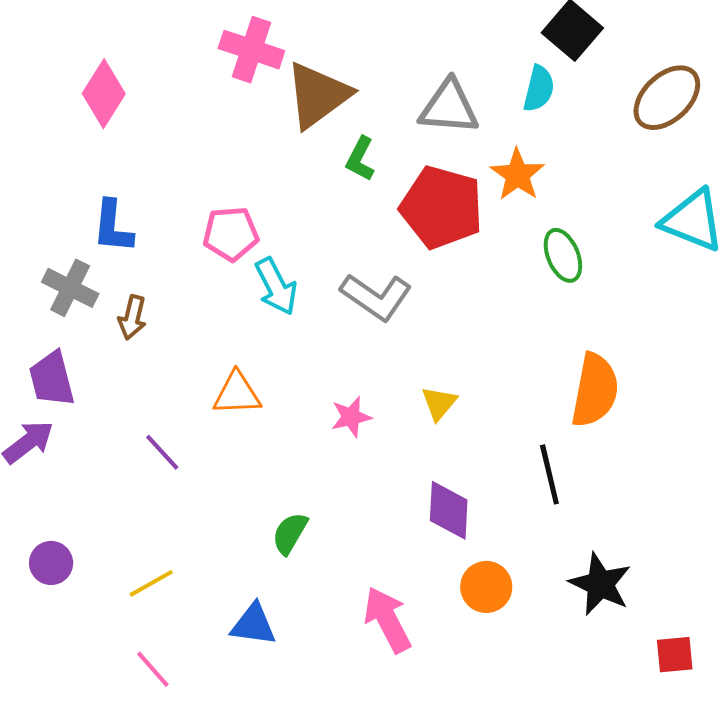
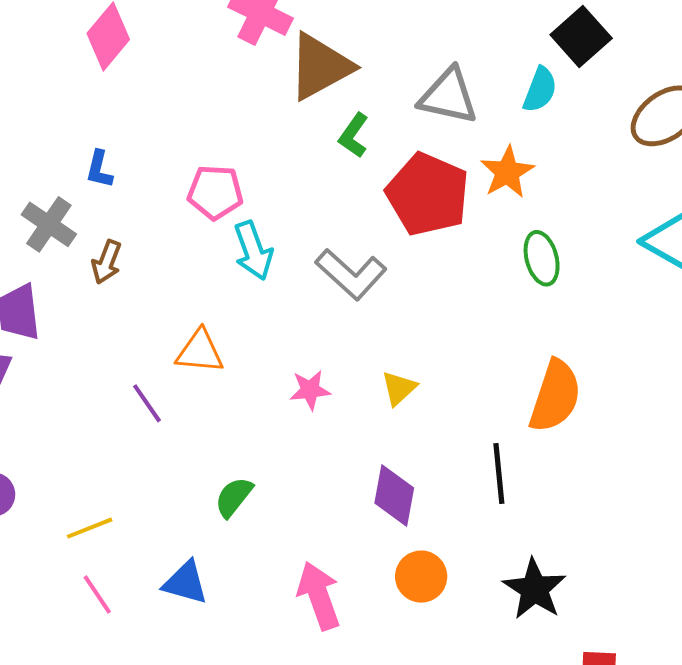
blue L-shape: (113, 227) -> (99, 169), size x0.7
purple line: (162, 452) -> (147, 403), moved
pink line: (153, 669) -> (97, 595), moved

